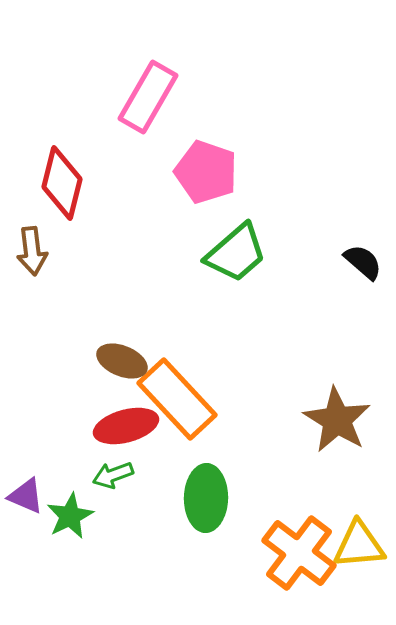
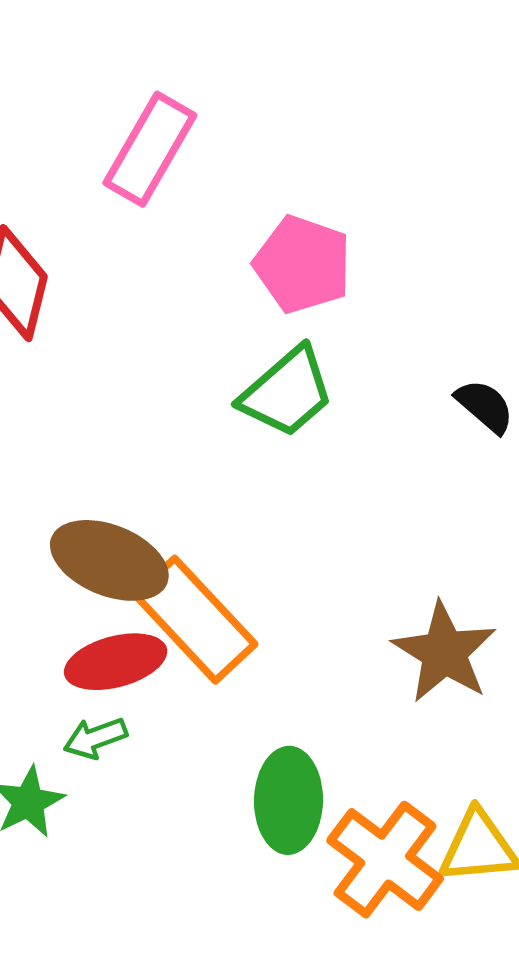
pink pentagon: (206, 172) -> (303, 264), moved
brown ellipse: (122, 361) -> (109, 560), size x1.5
green ellipse: (206, 498) -> (289, 800), moved

